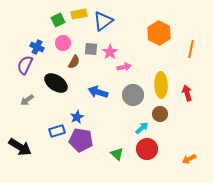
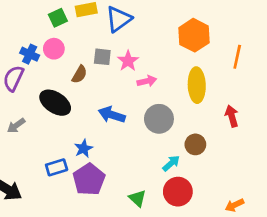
pink circle: (63, 43) -> (54, 49), moved
yellow ellipse: (161, 85) -> (197, 85), moved
purple pentagon: (81, 140) -> (89, 179), turned 30

